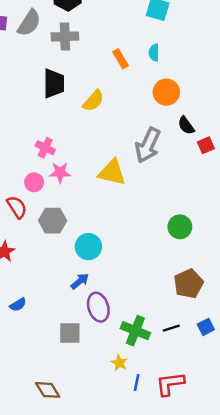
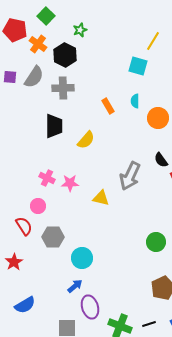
orange circle: (166, 92) -> (158, 118), moved
pink star: (60, 172) -> (70, 183), moved
yellow triangle: (112, 172) -> (101, 198), size x0.7
blue semicircle: (18, 305) -> (25, 305), size x1.5

